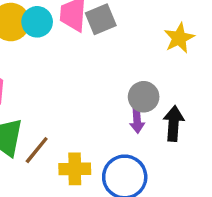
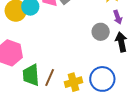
purple arrow: (137, 121) -> (118, 17), moved

